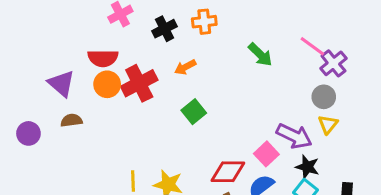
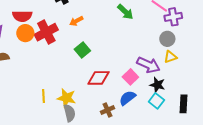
purple cross: (333, 63) -> (173, 17), turned 30
yellow triangle: (328, 124) -> (170, 57), turned 32
red diamond: (228, 172) -> (98, 78), moved

